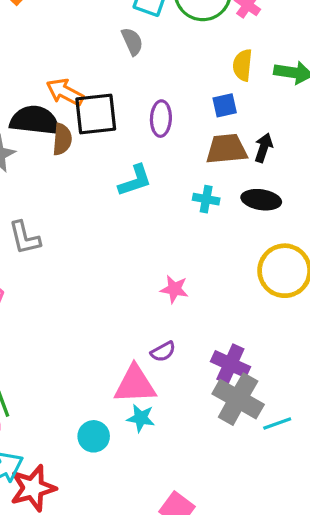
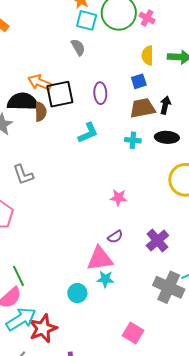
purple cross: (230, 364) -> (157, 241), turned 30
gray cross: (238, 399) -> (169, 287), moved

